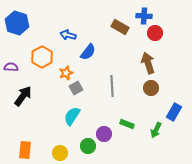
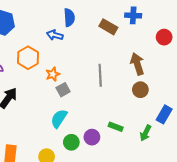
red circle: (155, 33) -> (164, 37), moved
blue semicircle: (88, 52) -> (69, 18), moved, turned -42
gray line: (112, 86) -> (100, 75), moved
green circle: (88, 146) -> (71, 142), moved

